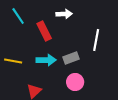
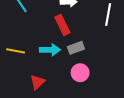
red rectangle: (44, 31) -> (62, 25), moved
white line: (96, 40) -> (108, 14), moved

